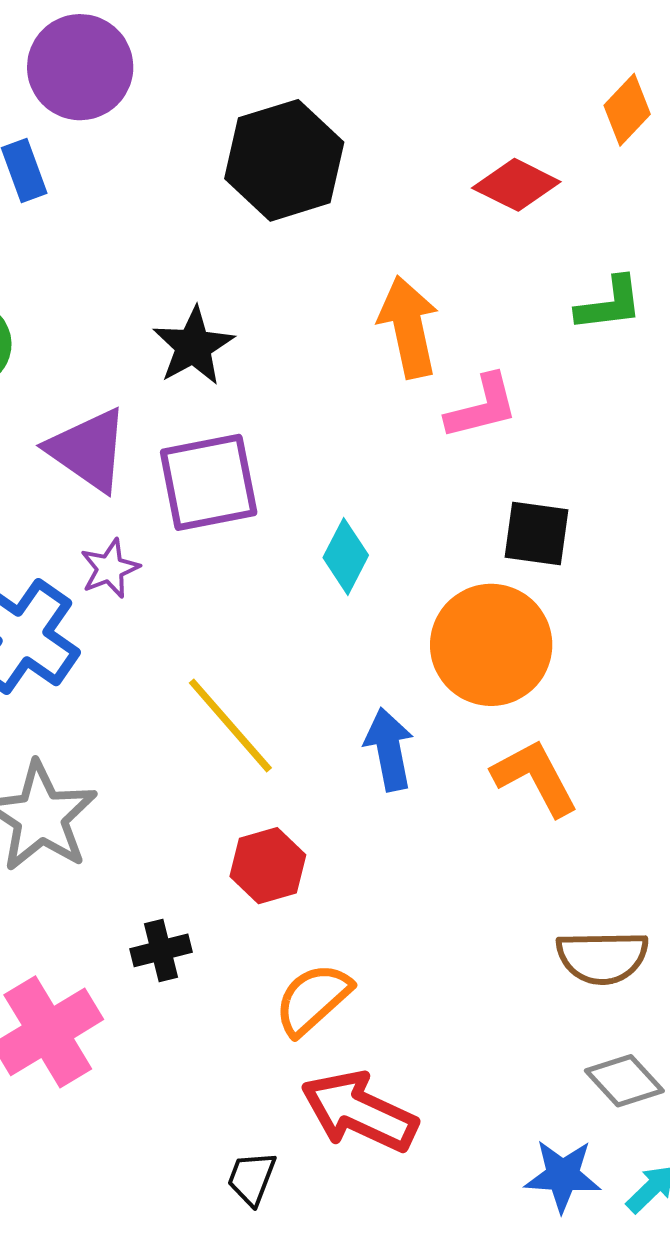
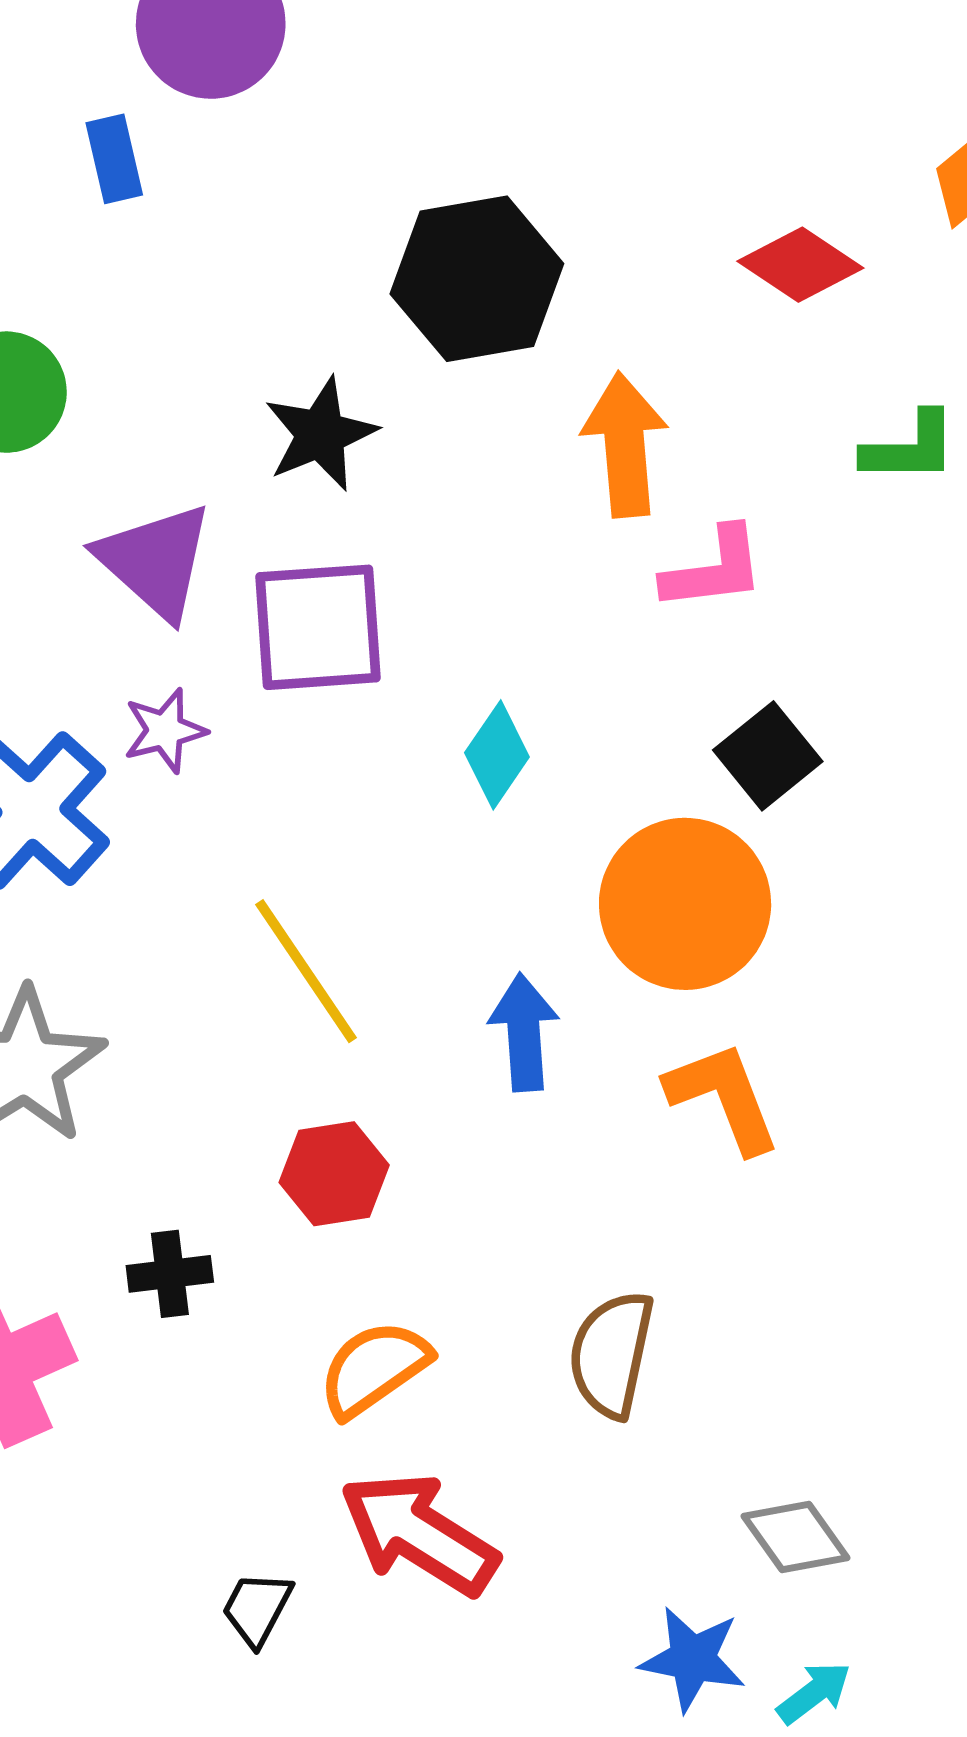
black hexagon: (284, 160) -> (477, 279), moved
black square: (536, 533) -> (768, 756), turned 36
brown semicircle: (602, 957) -> (611, 1354), moved, turned 96

